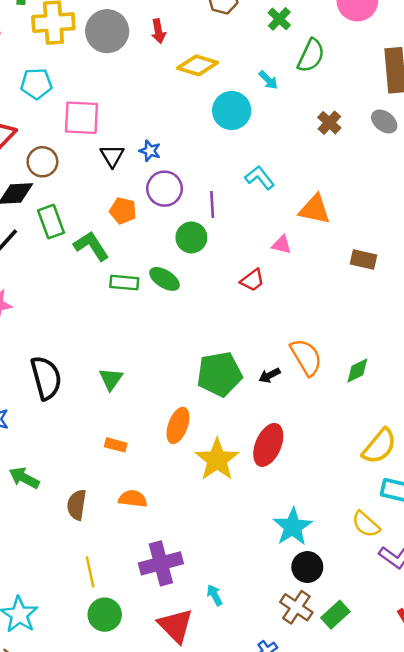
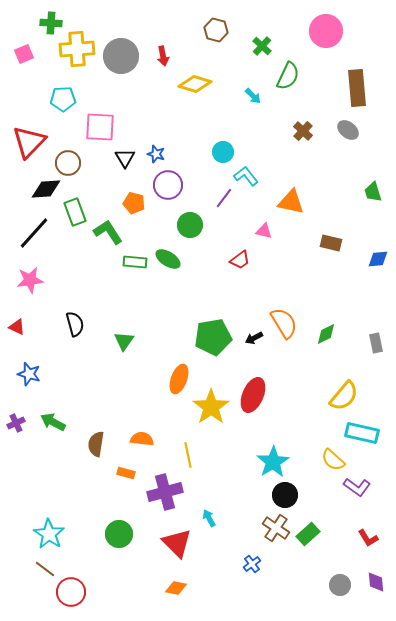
cyan circle: (232, 111) -> (223, 152), moved, size x0.7
purple line: (212, 204) -> (224, 198), moved, turned 40
black semicircle: (46, 378) -> (75, 324), moved, size x0.7
orange rectangle: (116, 445) -> (126, 473), moved
yellow line: (90, 572) -> (188, 455), moved

